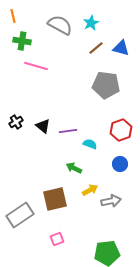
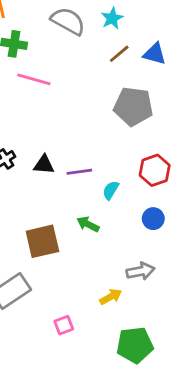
black triangle: (43, 126) -> (44, 165), turned -35
cyan semicircle: (90, 144) -> (111, 190), turned -80
yellow arrow: (90, 190) -> (111, 297), moved
brown square: (55, 199) -> (42, 241), moved

